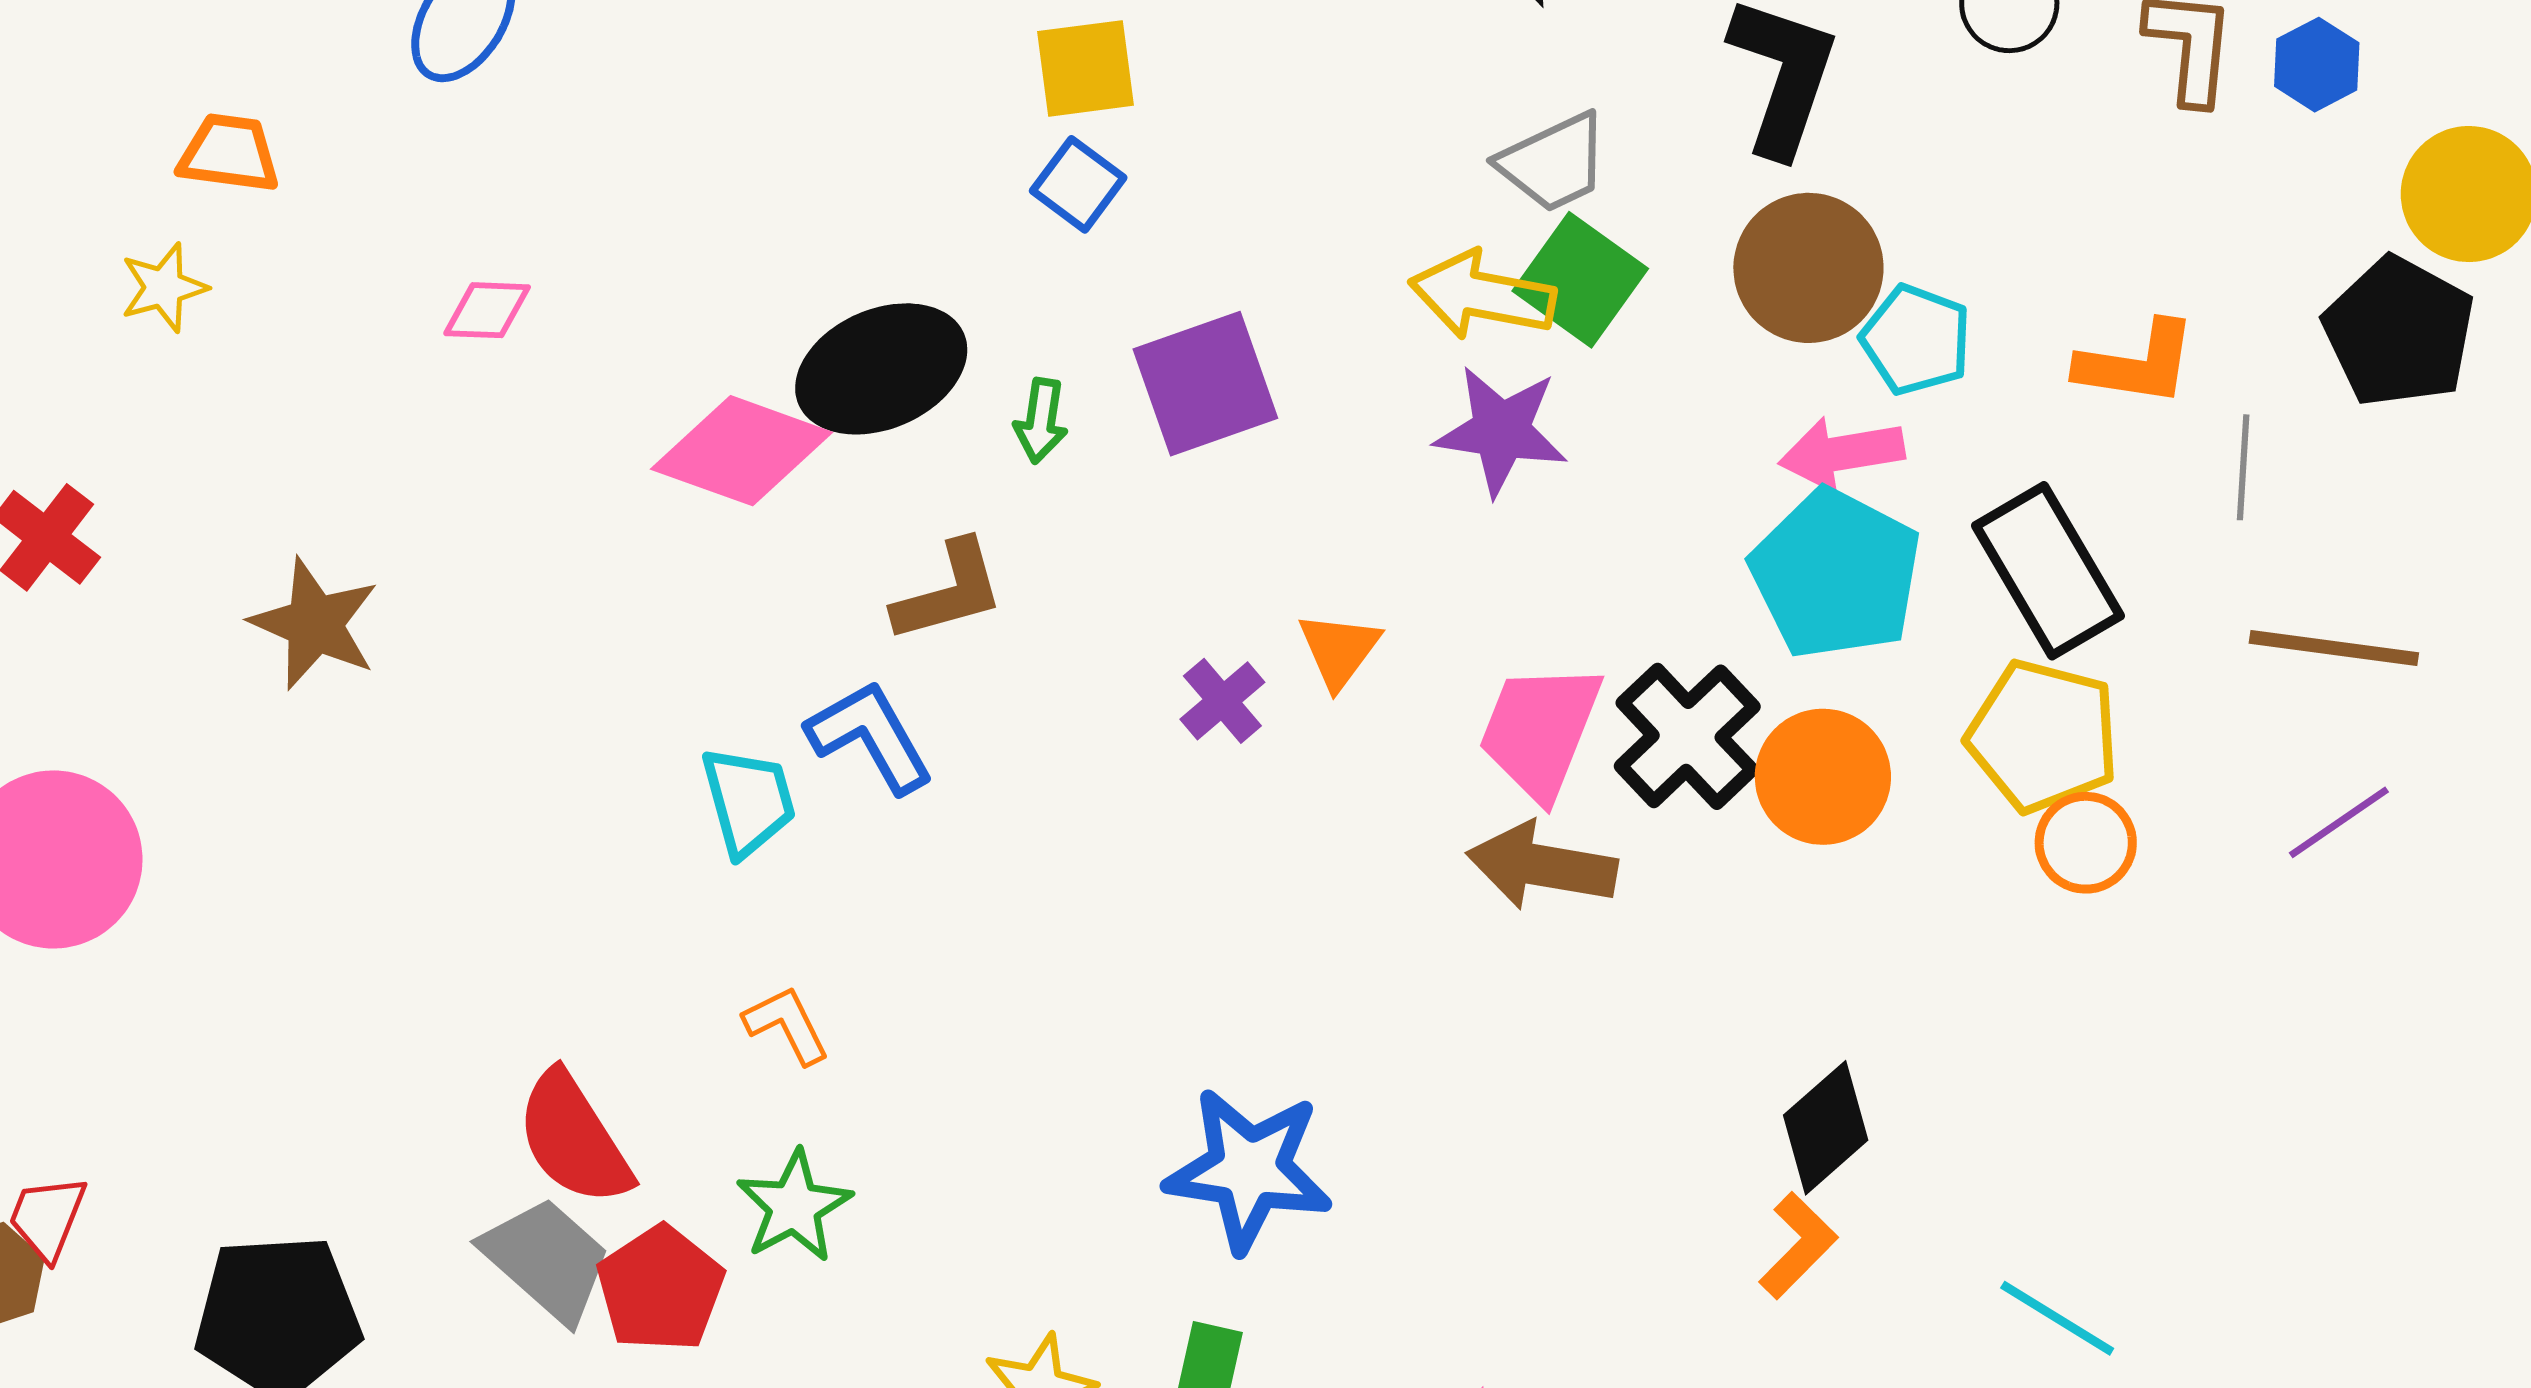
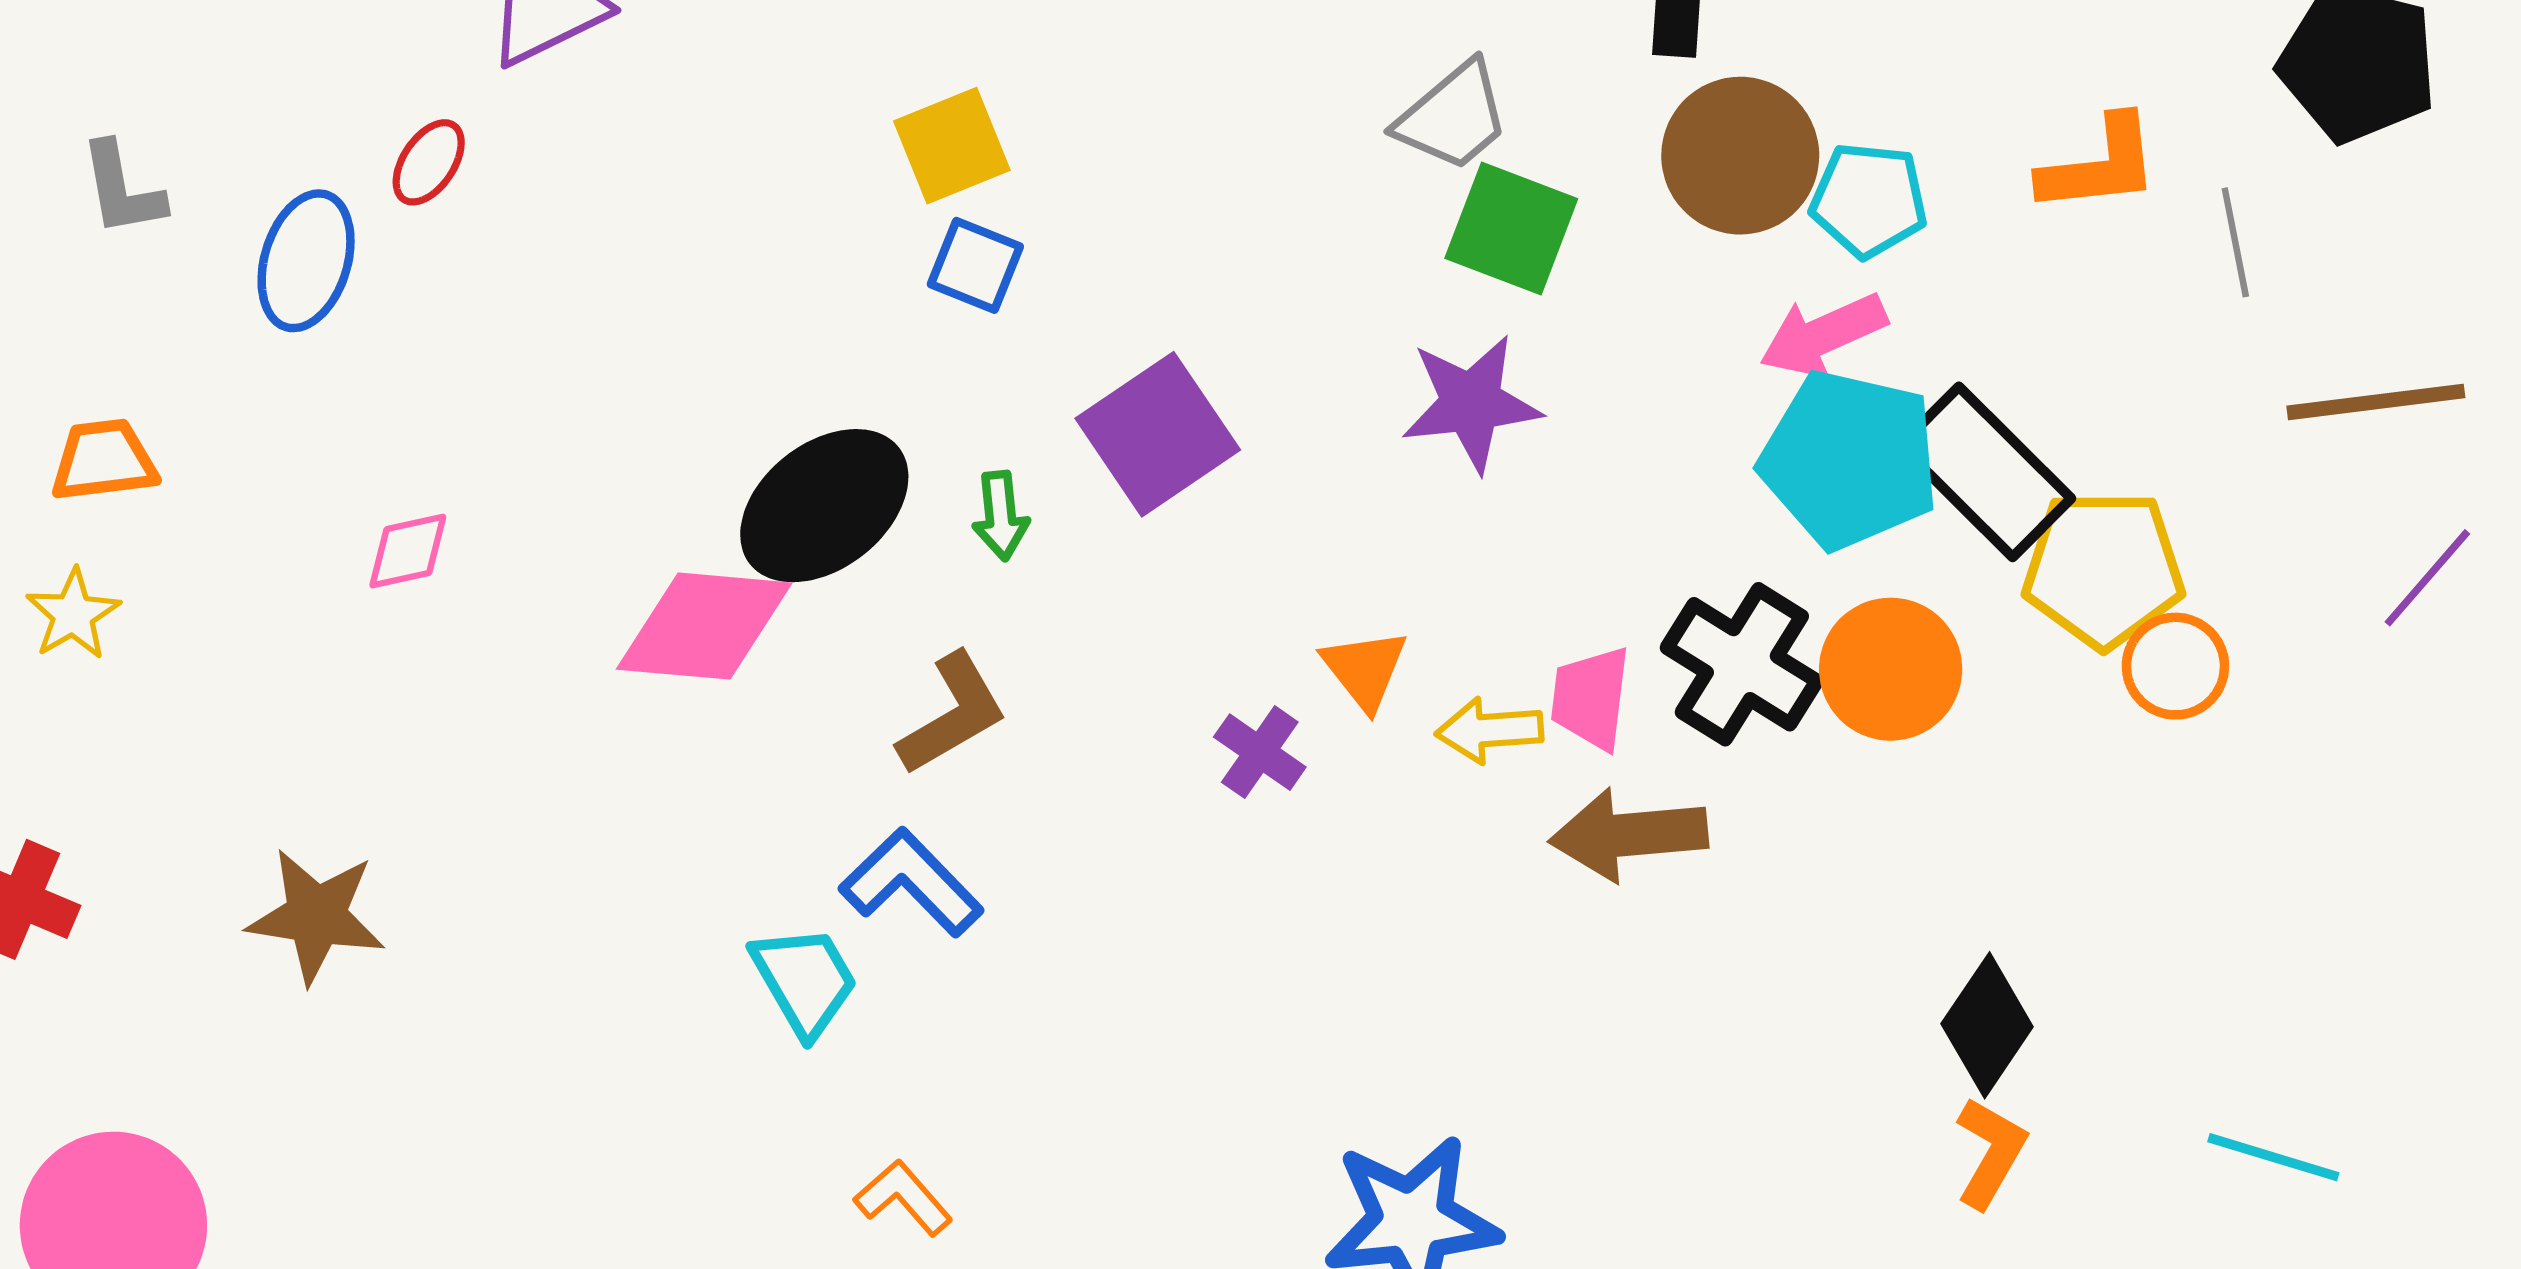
yellow arrow: (1482, 295) -> (1489, 730), moved, size x0.7
black rectangle: (2048, 571) -> (1986, 472), moved
pink trapezoid: (1540, 731) -> (1591, 698), size x0.7

